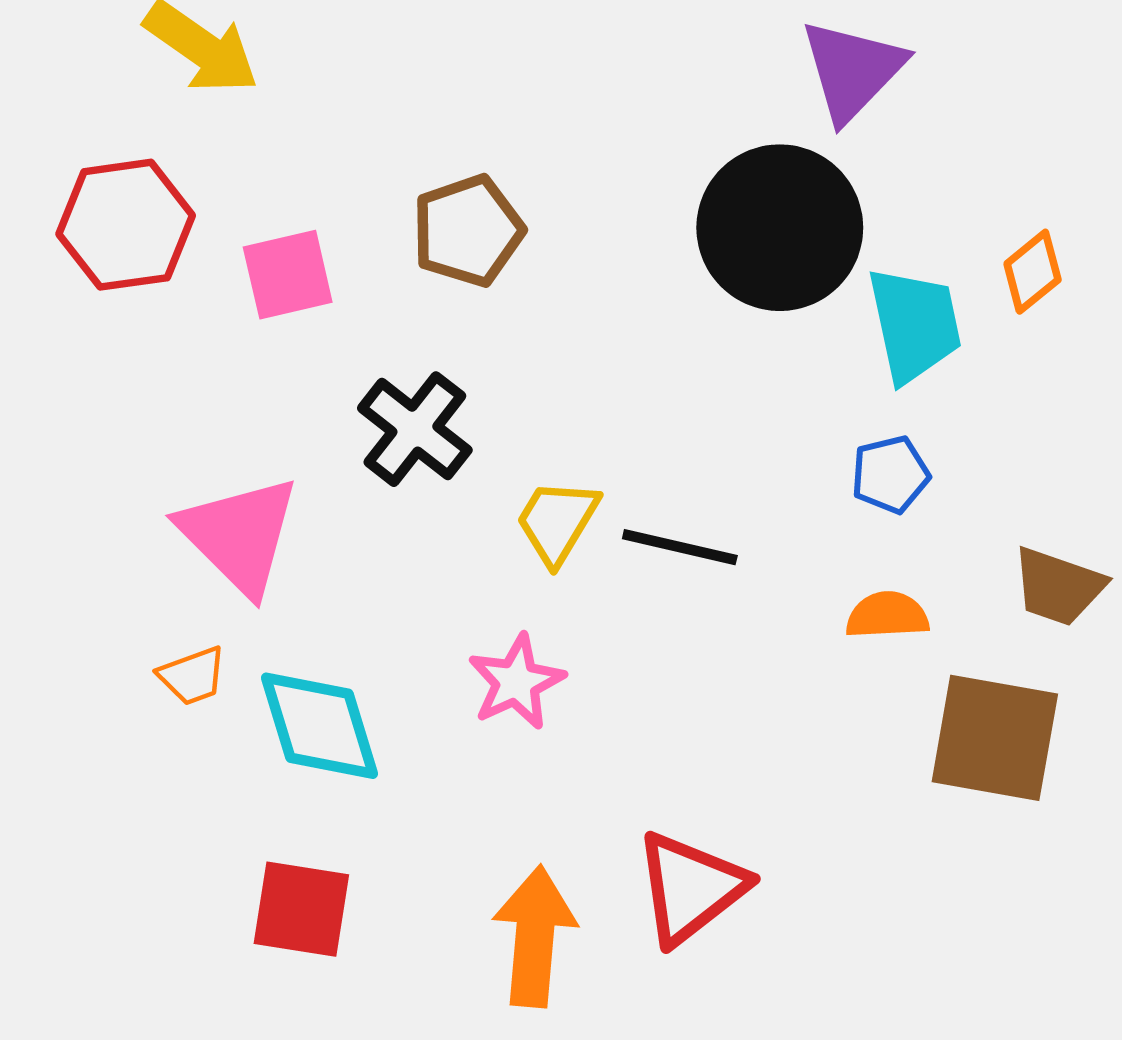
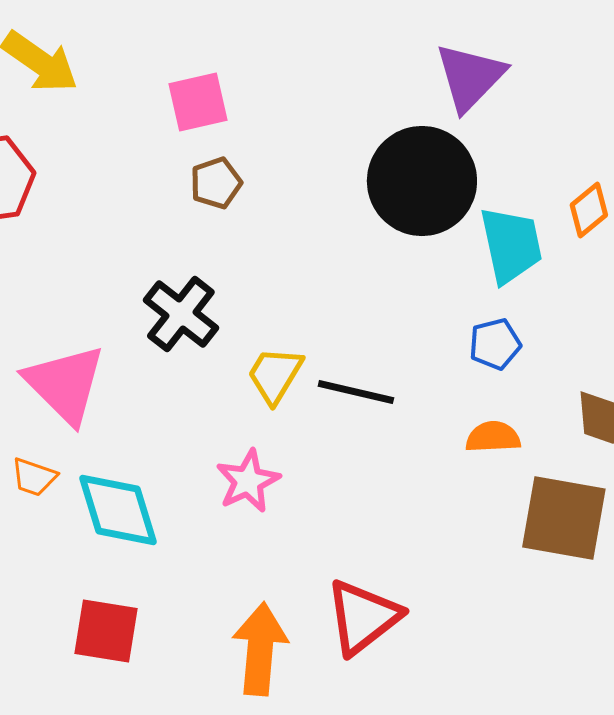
brown pentagon: (468, 231) -> (216, 183), size x0.7
pink square: (288, 275) -> (198, 102), moved
orange trapezoid: (192, 676) -> (34, 477), turned 39

